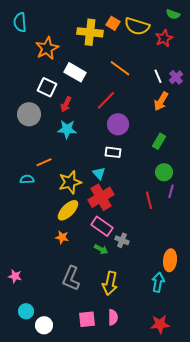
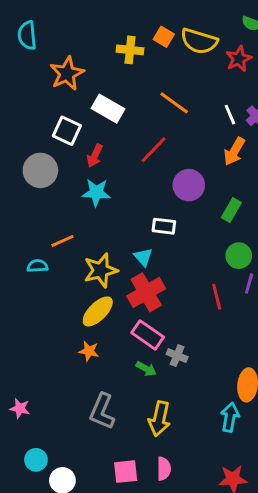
yellow cross: (90, 32) -> (130, 50), size x0.7
purple circle: (118, 124) -> (189, 185), moved

